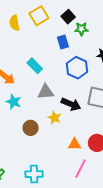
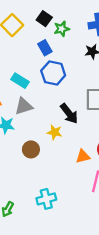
blue hexagon: (77, 68) -> (53, 73), moved
gray triangle: (46, 92) -> (24, 106), moved
black arrow: (71, 104) -> (69, 113), turned 42

